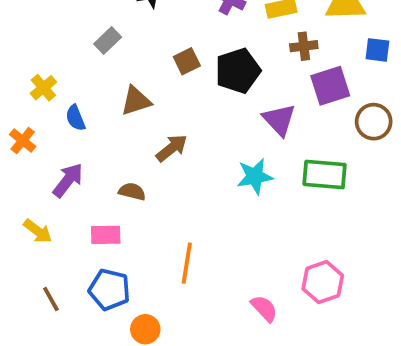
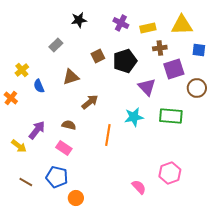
purple arrow: (68, 180) -> (37, 130), moved
pink rectangle: (106, 235) -> (64, 148), moved, turned 35
orange line: (187, 263) -> (108, 135), moved
brown line: (51, 299) -> (26, 182), turned -32

